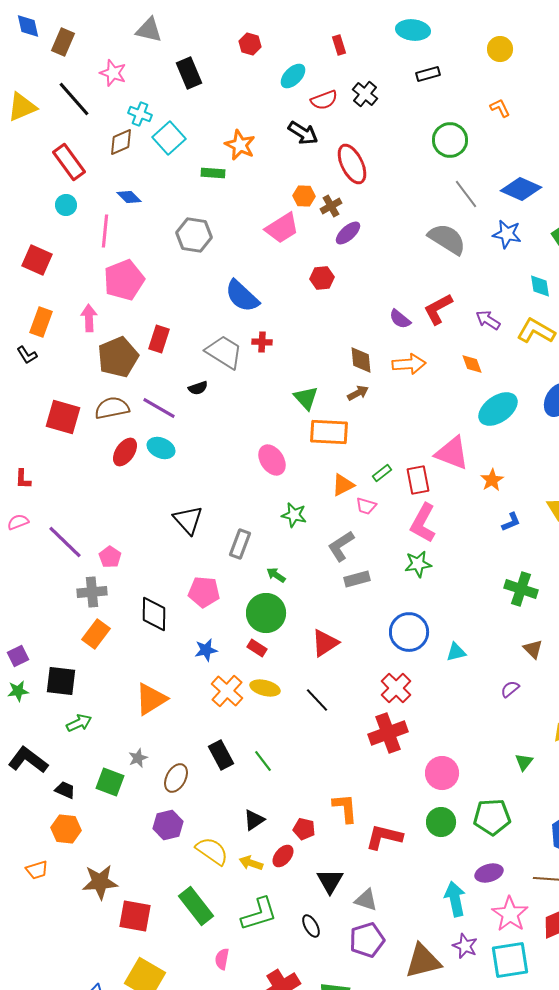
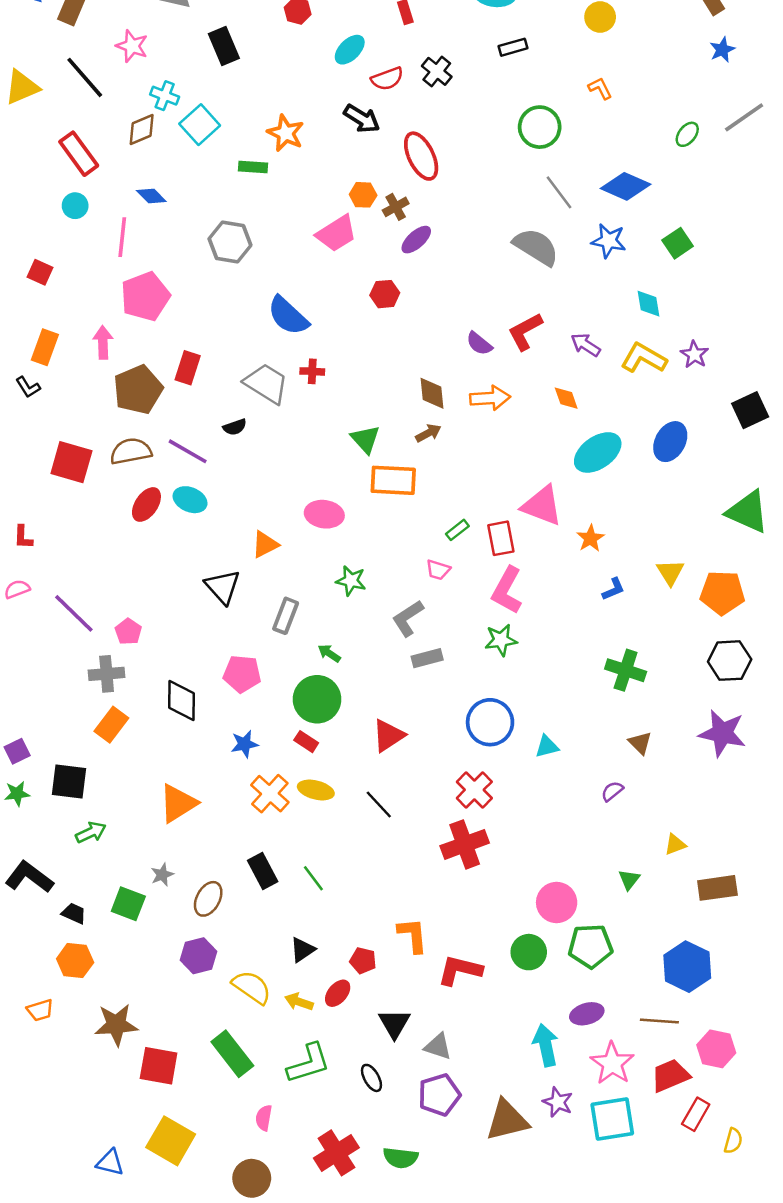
red square: (37, 260) -> (40, 272), size x0.7
pink ellipse: (272, 460) -> (324, 514), turned -48
orange triangle: (343, 485) -> (265, 544), moved
pink circle: (442, 773) -> (557, 902), moved

